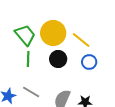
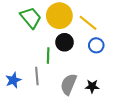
green line: (28, 59) -> (48, 56), moved
gray line: (31, 92) -> (37, 76), turned 54

